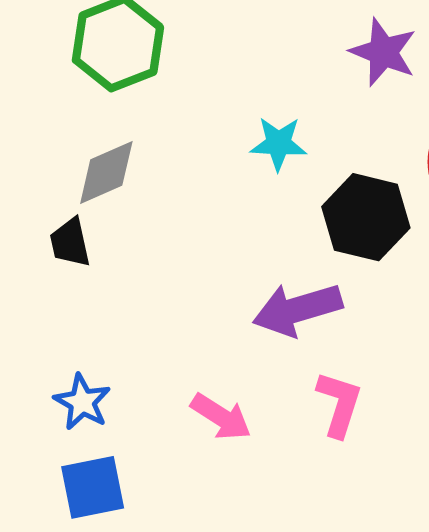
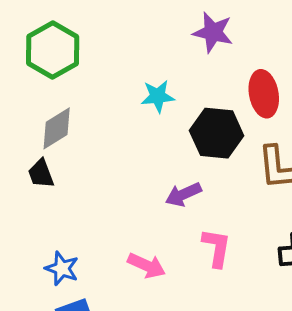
purple arrow: (297, 309) -> (183, 194), size x0.7

